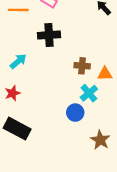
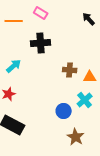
cyan cross: (89, 93) -> (85, 100), moved
brown star: (100, 140) -> (76, 137), moved

